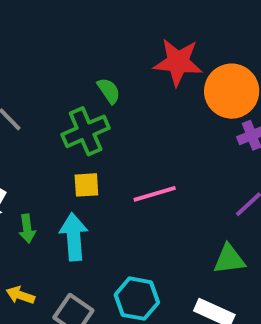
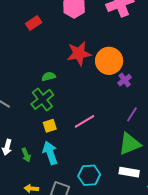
green semicircle: (109, 91) -> (49, 77), turned -56
green triangle: (229, 259) -> (130, 144), size x1.4

